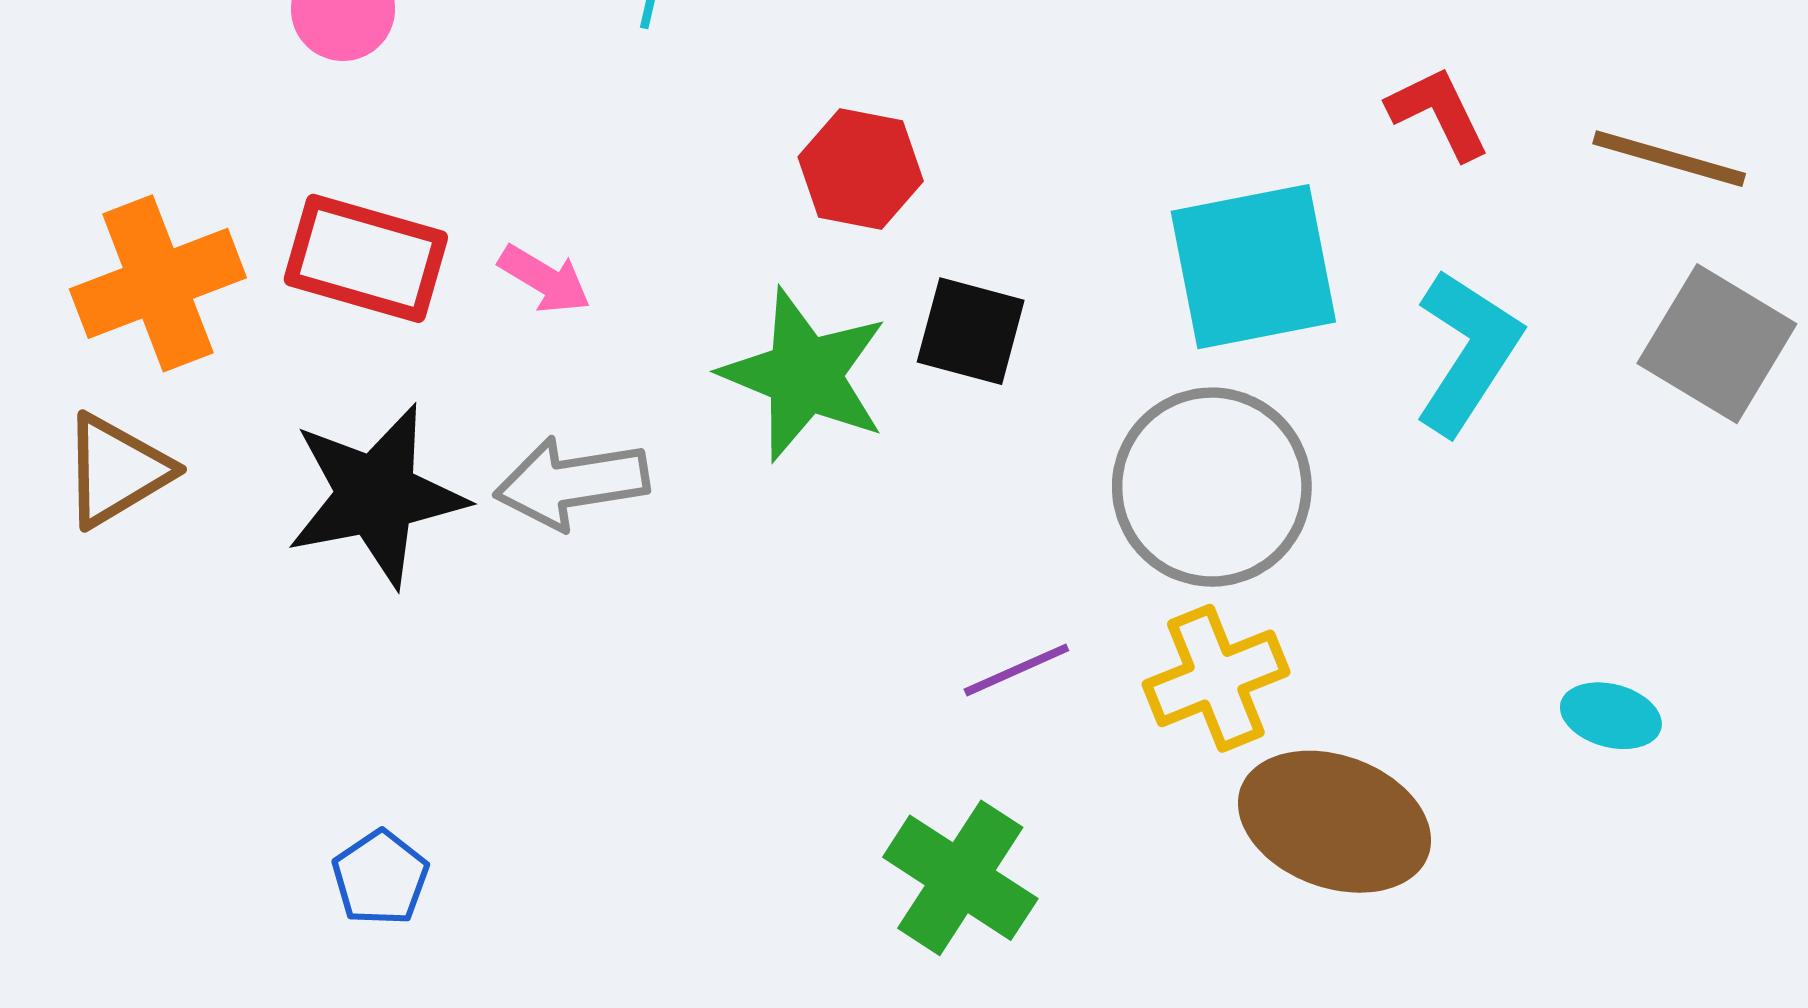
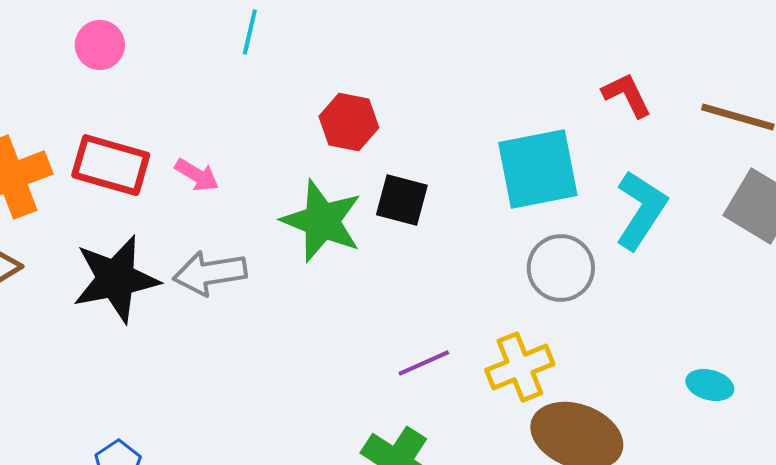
gray circle: (1212, 487) -> (561, 268), moved, size x0.7

